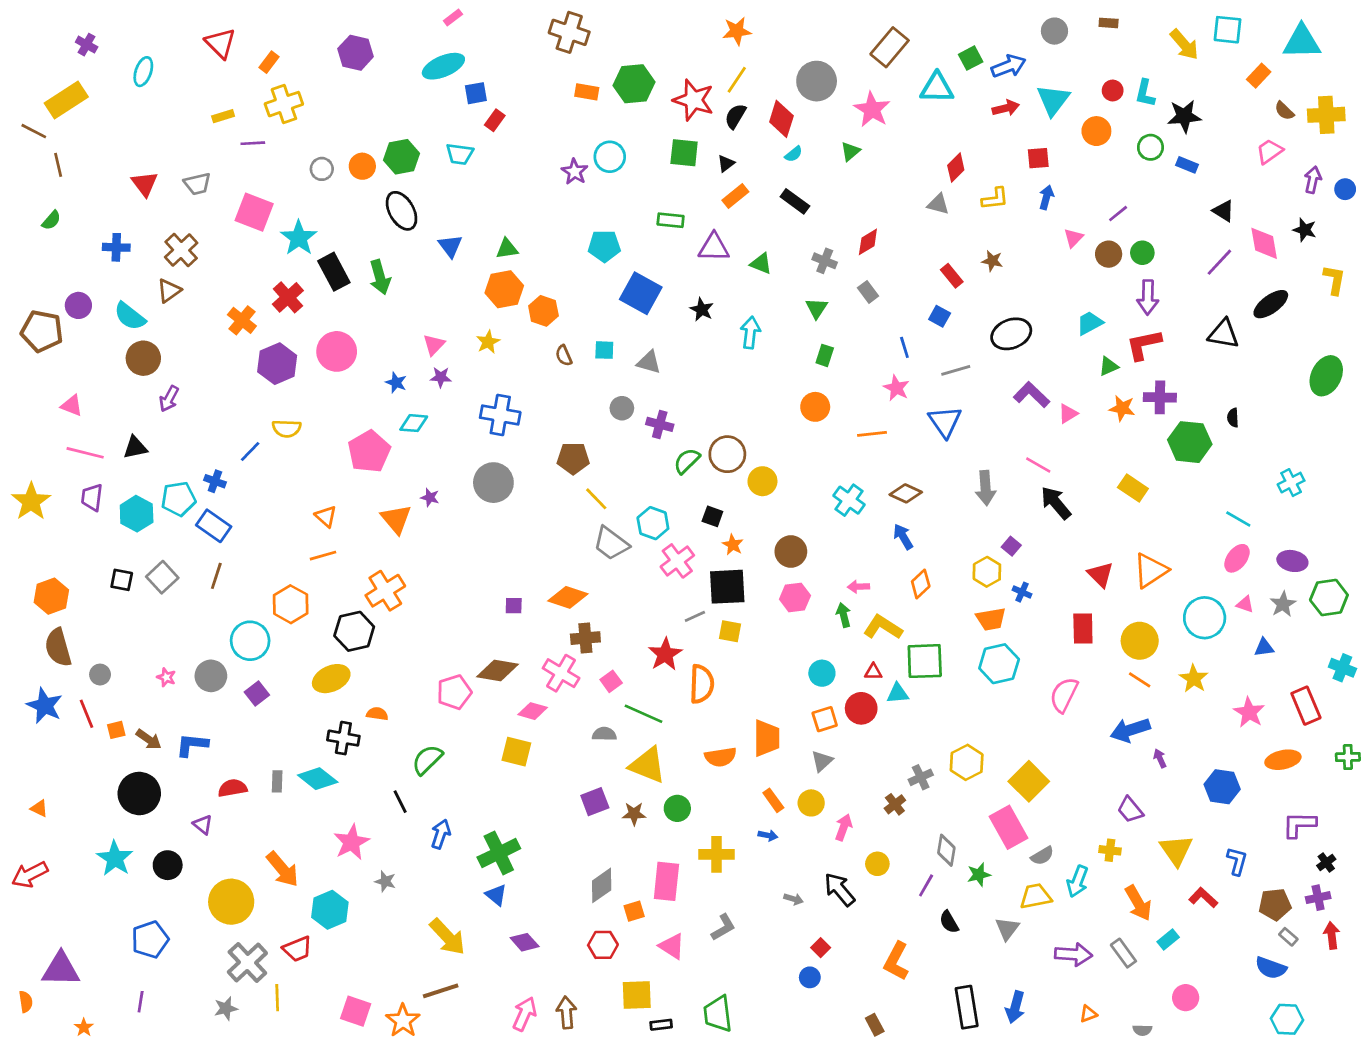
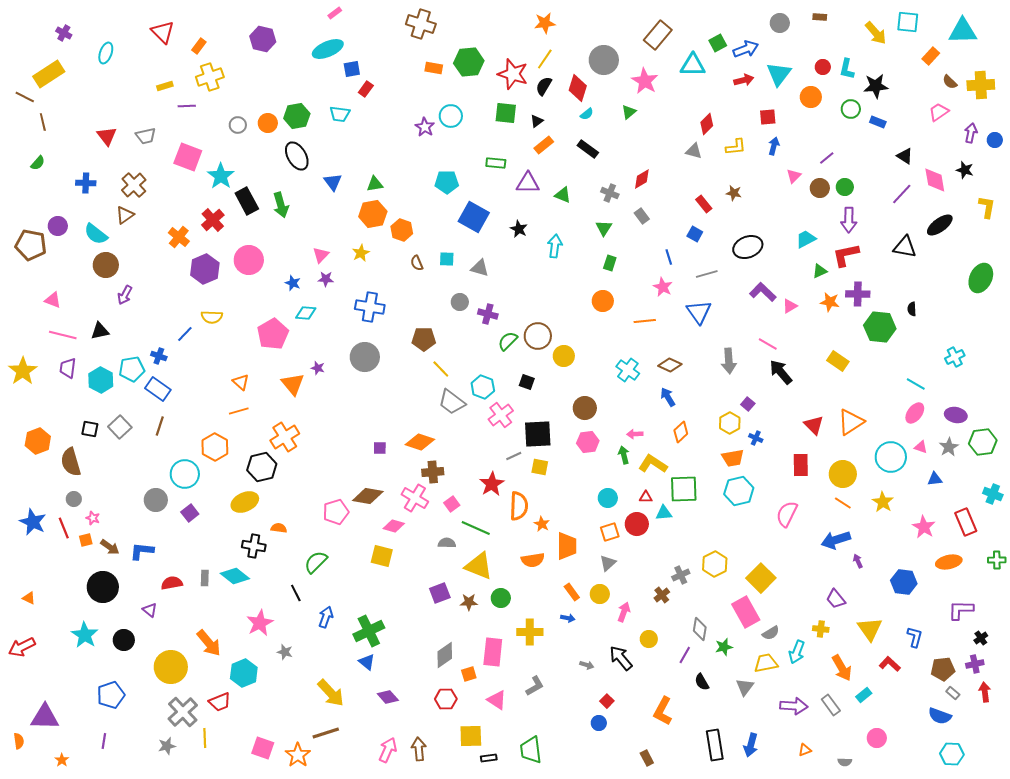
orange star: (733, 545) -> (542, 524), moved
brown semicircle: (58, 647) -> (71, 462), moved
pink star: (166, 677) -> (93, 518), moved

